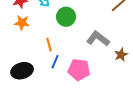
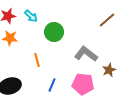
blue line: (55, 62) -> (52, 85), moved
pink pentagon: (79, 70) -> (83, 84), moved

